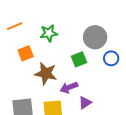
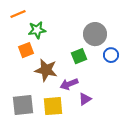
orange line: (15, 26) -> (18, 14), moved
green star: (49, 33) -> (37, 30), moved

